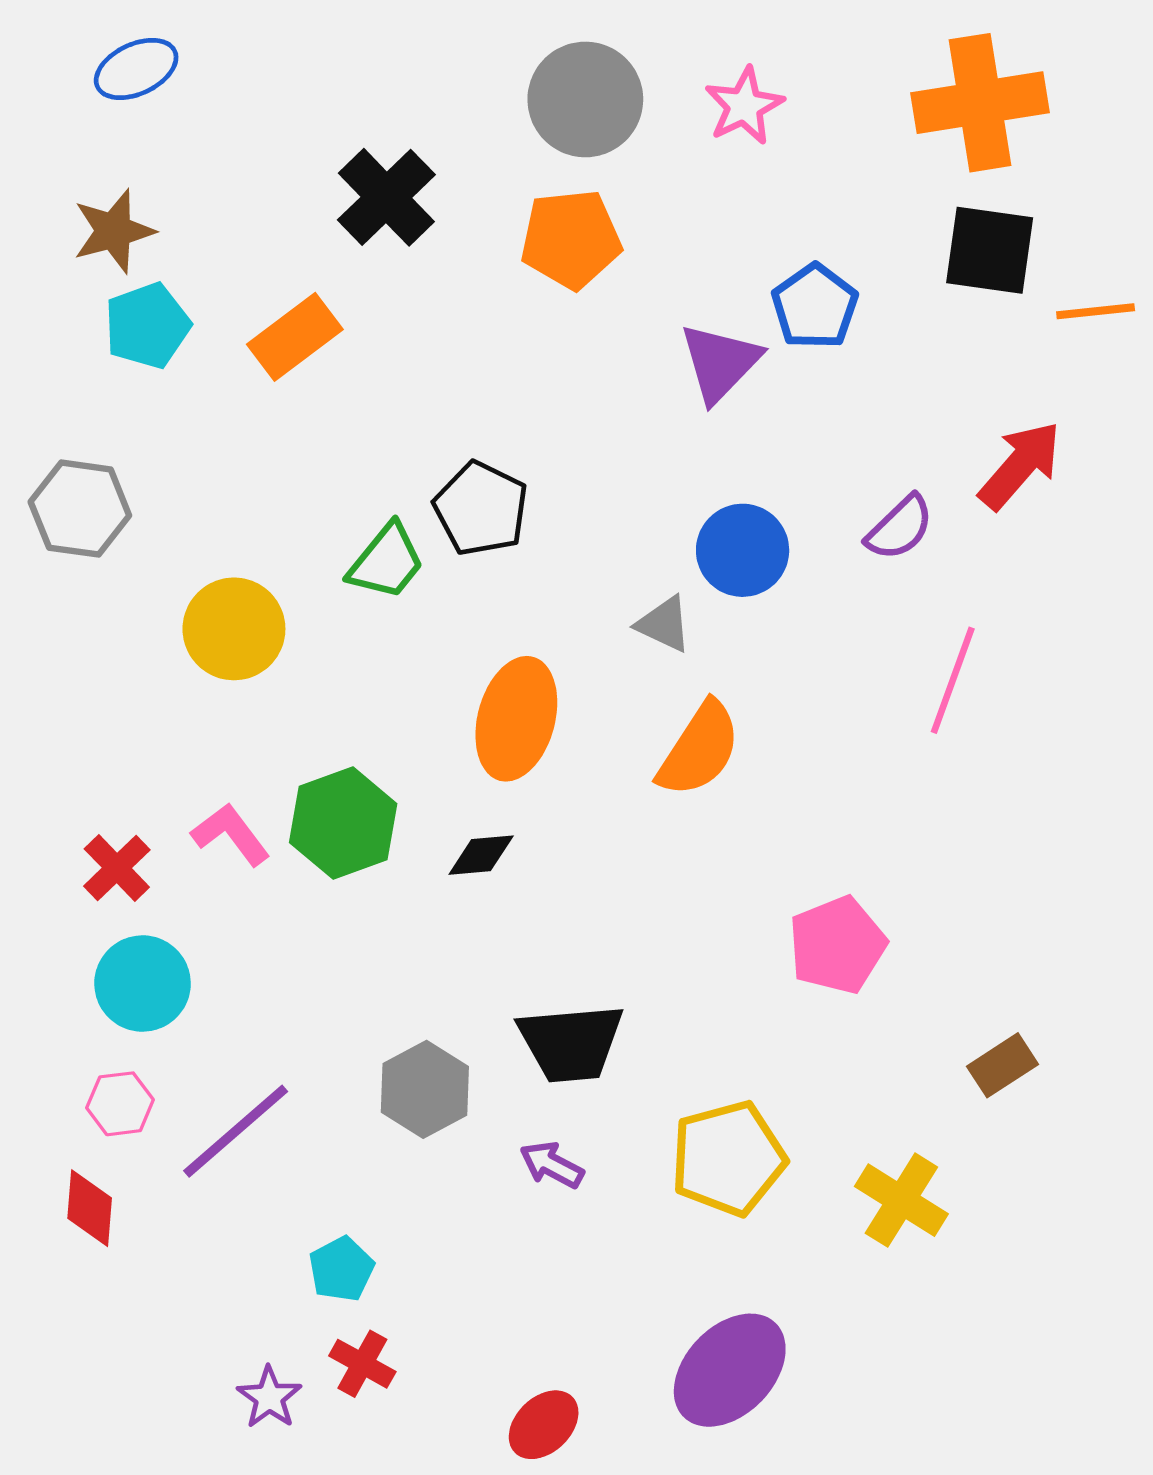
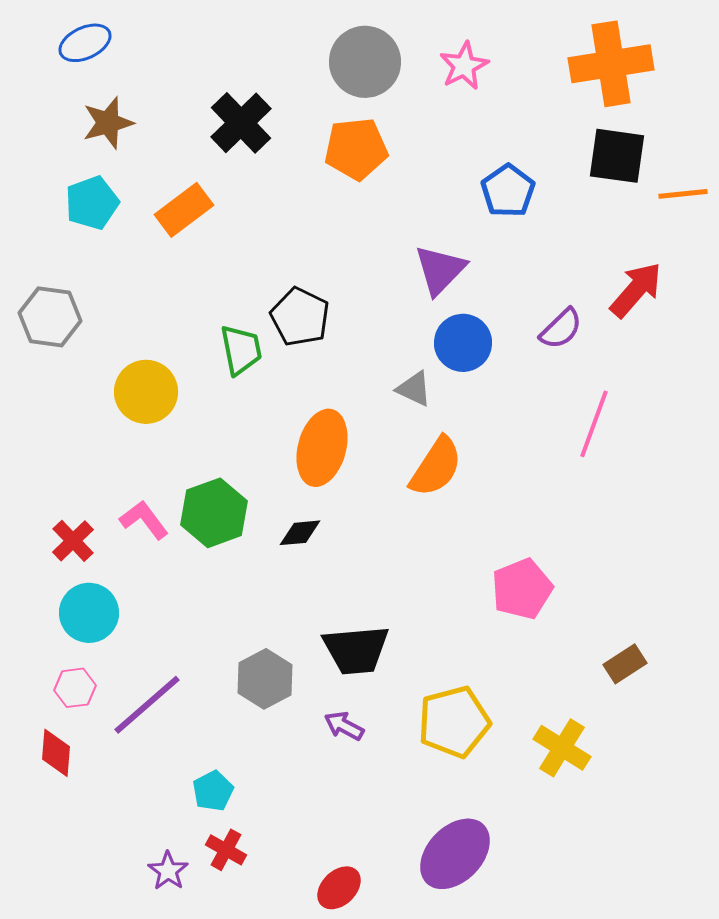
brown star: (114, 231) -> (108, 123), moved
purple triangle: (720, 363) -> (440, 270), moved
green trapezoid: (386, 562) -> (241, 350), turned -50

